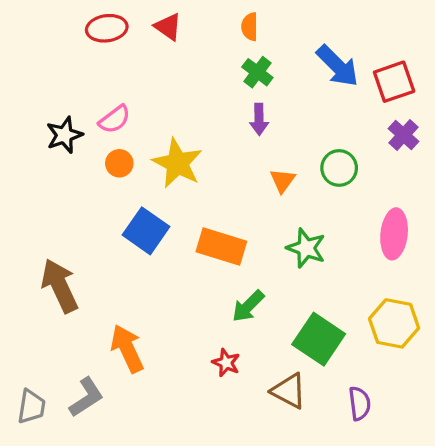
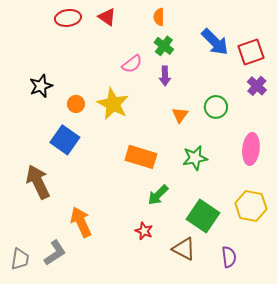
pink semicircle: (115, 119) -> (132, 64), moved
blue square: (146, 231) -> (65, 140), moved
green star: (306, 248) -> (195, 158), turned -30

